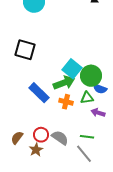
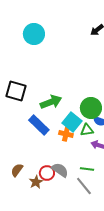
black square: (25, 50) -> (16, 91), moved
cyan square: (72, 69) -> (72, 122), moved
green arrow: (64, 83) -> (51, 102), moved
red circle: (41, 135) -> (47, 173), moved

